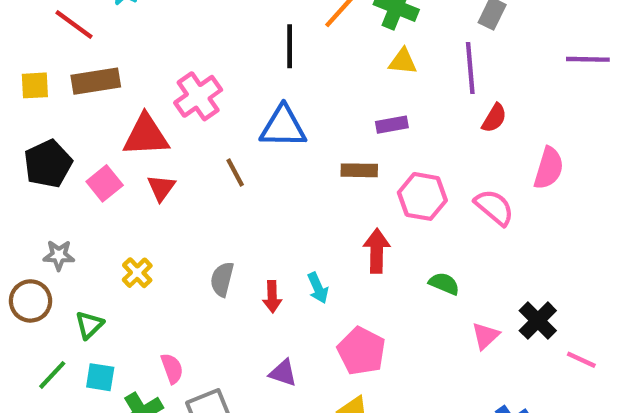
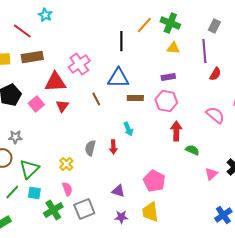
brown rectangle: (359, 170) -> (135, 98), moved
pink hexagon: (422, 196) -> (166, 101), moved
red arrow: (377, 251) -> (176, 131), moved
yellow cross: (137, 273) -> (66, 164), moved
cyan arrow: (318, 288) -> (128, 129), moved
red arrow: (272, 297) -> (113, 147), moved
green triangle: (89, 325) -> (29, 169), size x1.5

